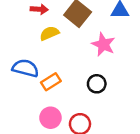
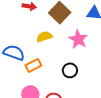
yellow semicircle: (49, 33) -> (44, 37), moved

